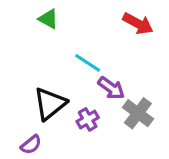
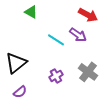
purple arrow: (111, 88) -> (78, 35), moved
black triangle: (50, 104) -> (16, 63), moved

